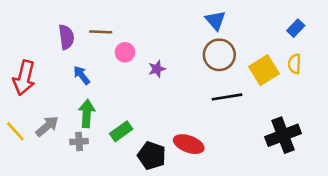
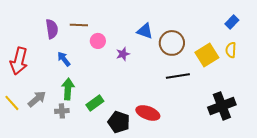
blue triangle: (215, 20) -> (145, 31), moved, turned -30

